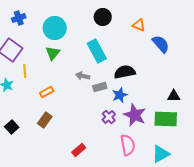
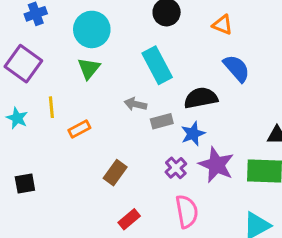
blue semicircle: (161, 44) -> (237, 68), moved
yellow line: (25, 71) -> (51, 107), moved
brown rectangle: (45, 120) -> (115, 173), moved
black square: (12, 127) -> (25, 183), turned 32
pink semicircle: (128, 145) -> (187, 211), moved

